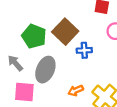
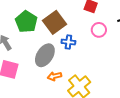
gray ellipse: (45, 70) -> (45, 55), moved

